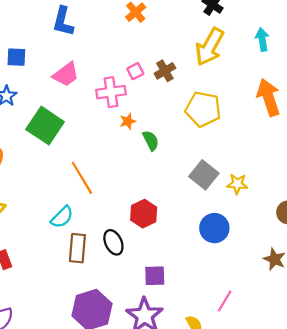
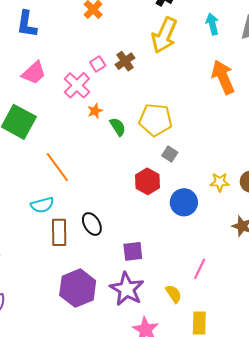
pink cross: (111, 92) -> (77, 85), turned -32
yellow pentagon: (203, 109) -> (155, 120), moved
gray square: (204, 175) -> (170, 154), size x0.6
yellow star: (237, 184) -> (220, 182), moved
red hexagon: (144, 214) -> (147, 181), moved
cyan semicircle: (62, 217) -> (42, 205), turned 35

